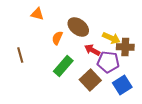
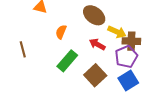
brown ellipse: (78, 27) -> (94, 15), moved
purple pentagon: (108, 62) -> (126, 57), moved, turned -30

